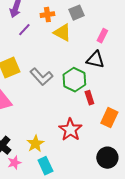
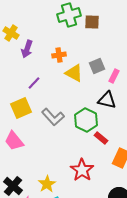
gray square: (76, 13) -> (97, 66), moved
purple line: (24, 30) -> (34, 83), moved
red rectangle: (89, 98) -> (101, 138), turned -32

